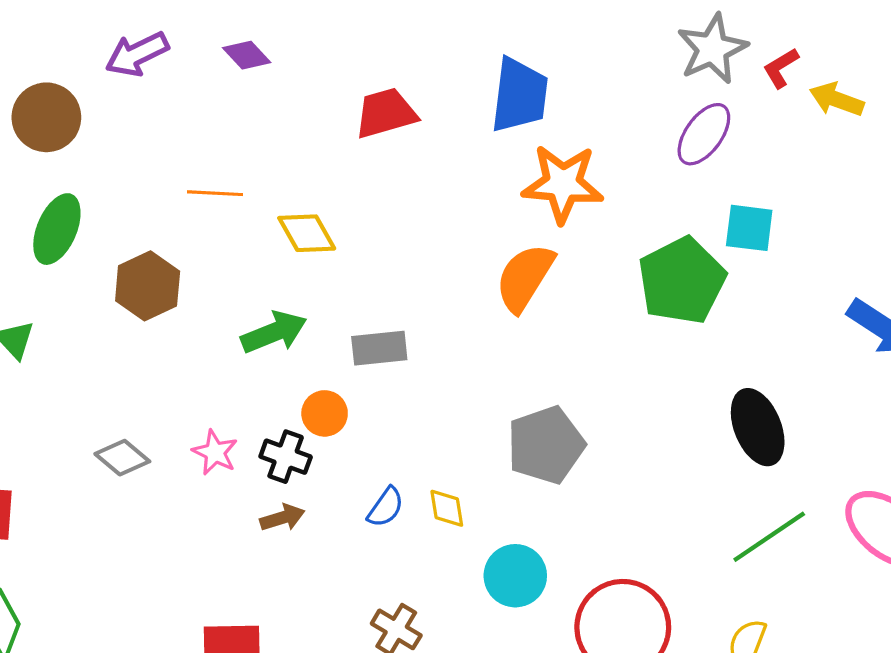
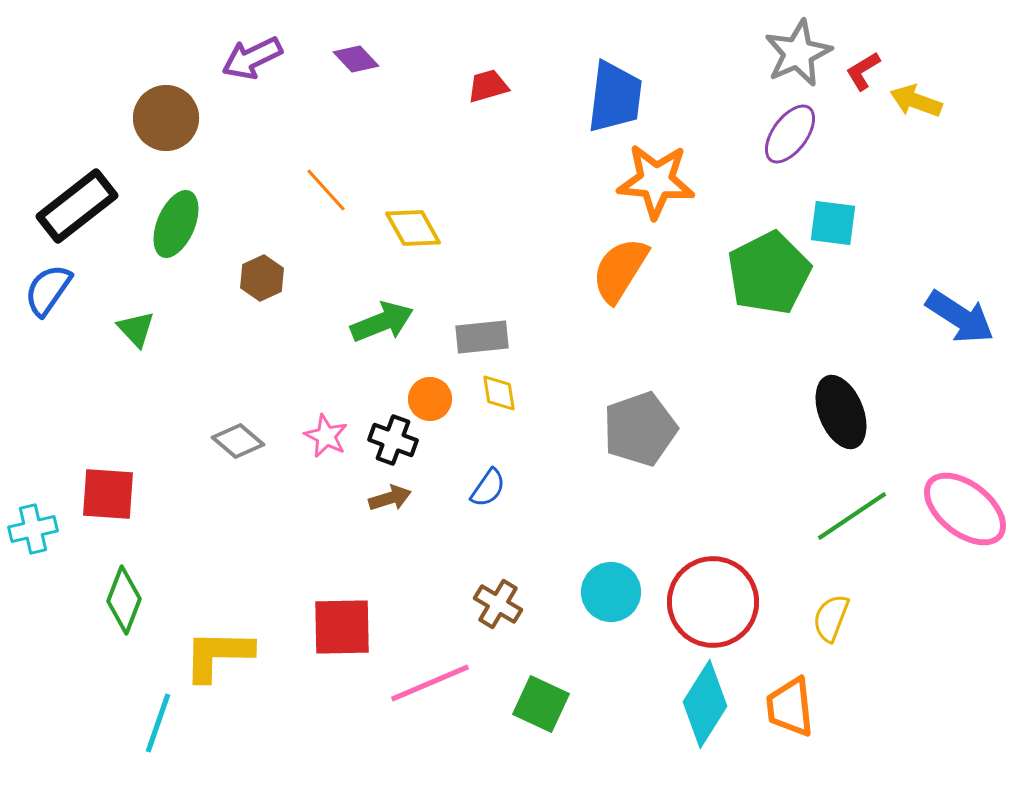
red trapezoid: (386, 113) -> (488, 86), moved, size x0.7
orange line: (215, 193) -> (326, 190), turned 45
brown hexagon: (148, 286) -> (262, 278), size x0.7
yellow diamond: (447, 508) -> (499, 393), moved
cyan circle: (515, 576) -> (611, 592), moved

